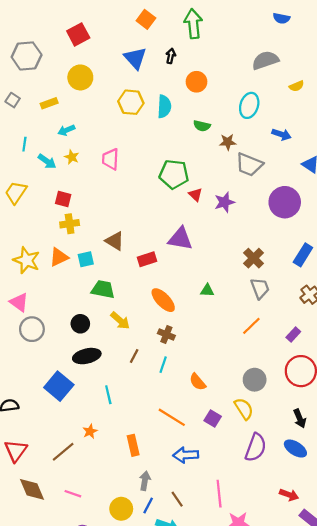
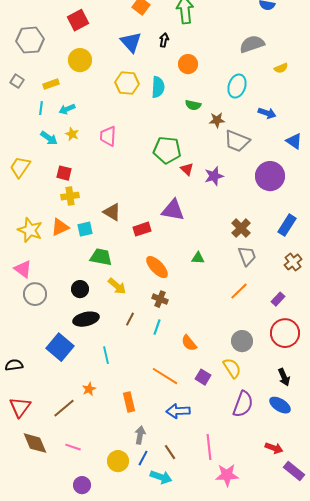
cyan line: (24, 144) -> (41, 108), moved

